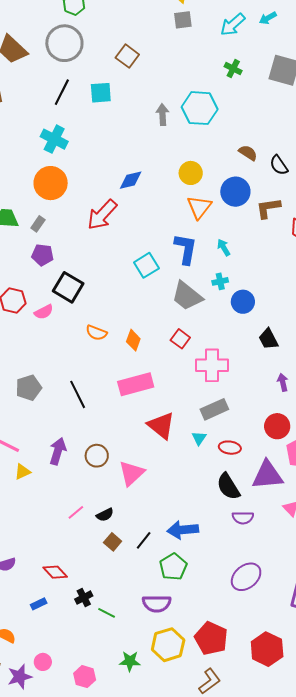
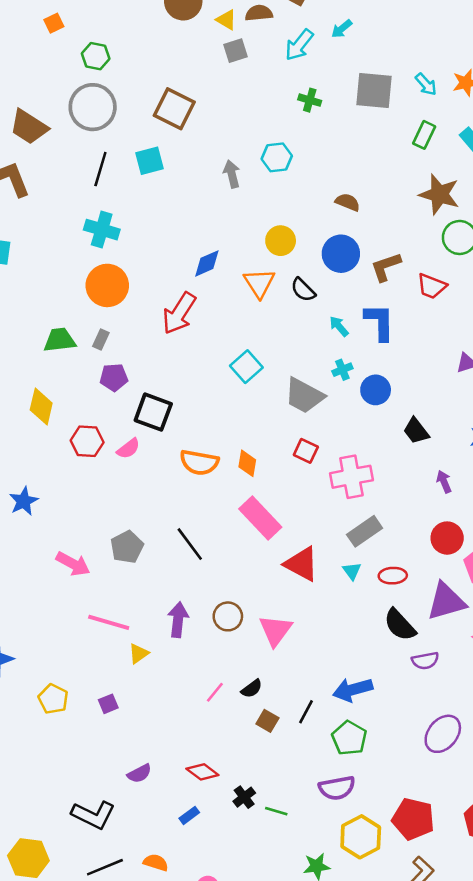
brown square: (127, 56) -> (174, 109), size x1.4
cyan hexagon: (200, 108) -> (277, 157), size x0.7
black semicircle: (279, 165) -> (303, 290), moved
orange triangle: (199, 207) -> (259, 283), moved
blue L-shape: (186, 249) -> (380, 322), moved
orange semicircle: (96, 333) -> (199, 462), size x1.4
pink rectangle: (136, 384) -> (260, 518), turned 72

